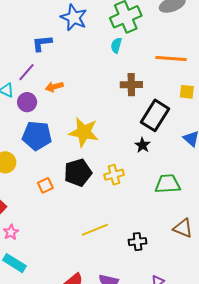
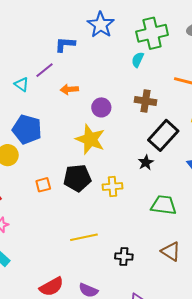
purple circle: (27, 102) -> (101, 107), moved
blue pentagon: (37, 136) -> (27, 129), moved

